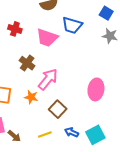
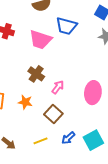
brown cross: (27, 63) -> (36, 74), moved
pink arrow: (48, 79) -> (58, 87), moved, size x0.6
blue arrow: (71, 132) -> (68, 138), turned -64

